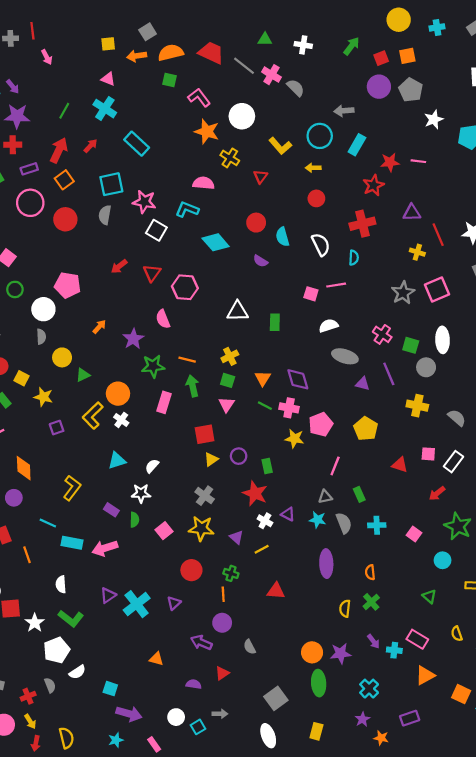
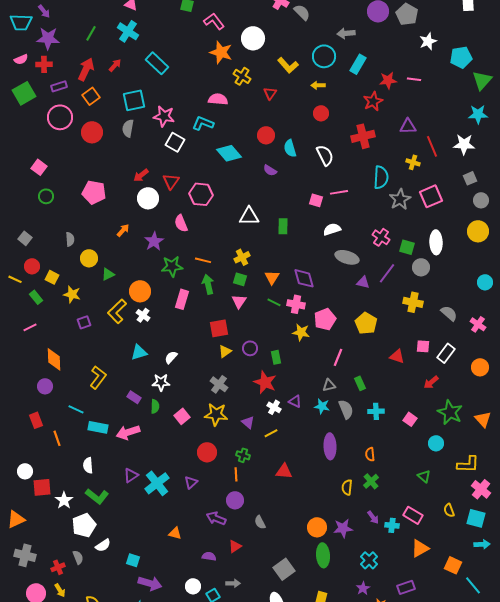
cyan semicircle: (354, 258) -> (381, 177), moved, size x1.6
white circle: (43, 309) -> (148, 198), moved
purple line: (389, 374) -> (387, 273), turned 60

